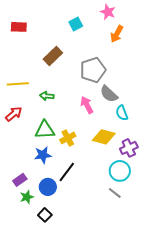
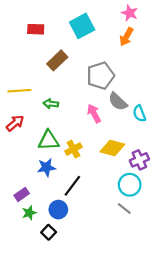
pink star: (108, 12) -> (130, 13), moved
cyan square: (76, 24) -> (82, 26), size x1.6
red rectangle: (19, 27) -> (36, 29), moved
cyan semicircle: (122, 113) -> (139, 113), moved
blue circle: (48, 187) -> (58, 210), moved

